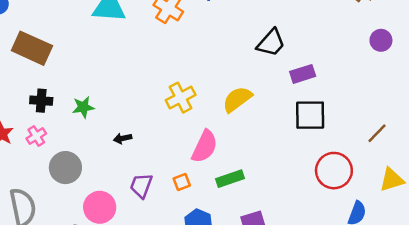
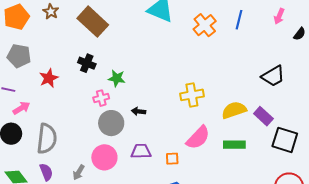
purple rectangle: (303, 74) -> (263, 116), moved, turned 42
pink cross: (36, 136) -> (101, 98), moved
gray circle: (65, 168) -> (111, 123), moved
green rectangle: (230, 179) -> (234, 145), moved
purple trapezoid: (141, 186) -> (141, 151), turned 50

